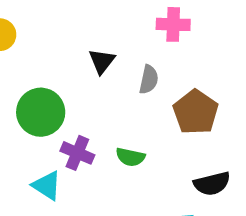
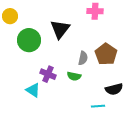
black triangle: (102, 61) -> (60, 29), size x1.5
gray semicircle: (149, 80) -> (83, 58), moved
green circle: (41, 112) -> (29, 40), moved

